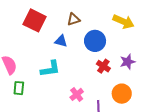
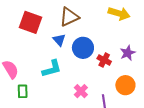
brown triangle: (74, 19) -> (69, 17), size x1.5
blue triangle: (61, 41) -> (59, 40), turned 40
blue circle: (95, 41) -> (83, 48), moved

